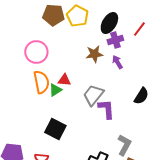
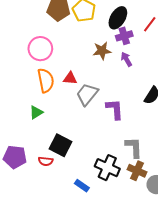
green triangle: (55, 90) -> (36, 112), moved
gray trapezoid: (93, 95) -> (87, 94), moved
black square: (55, 129) -> (61, 145), moved
gray L-shape: (124, 145) -> (134, 147), turned -30

